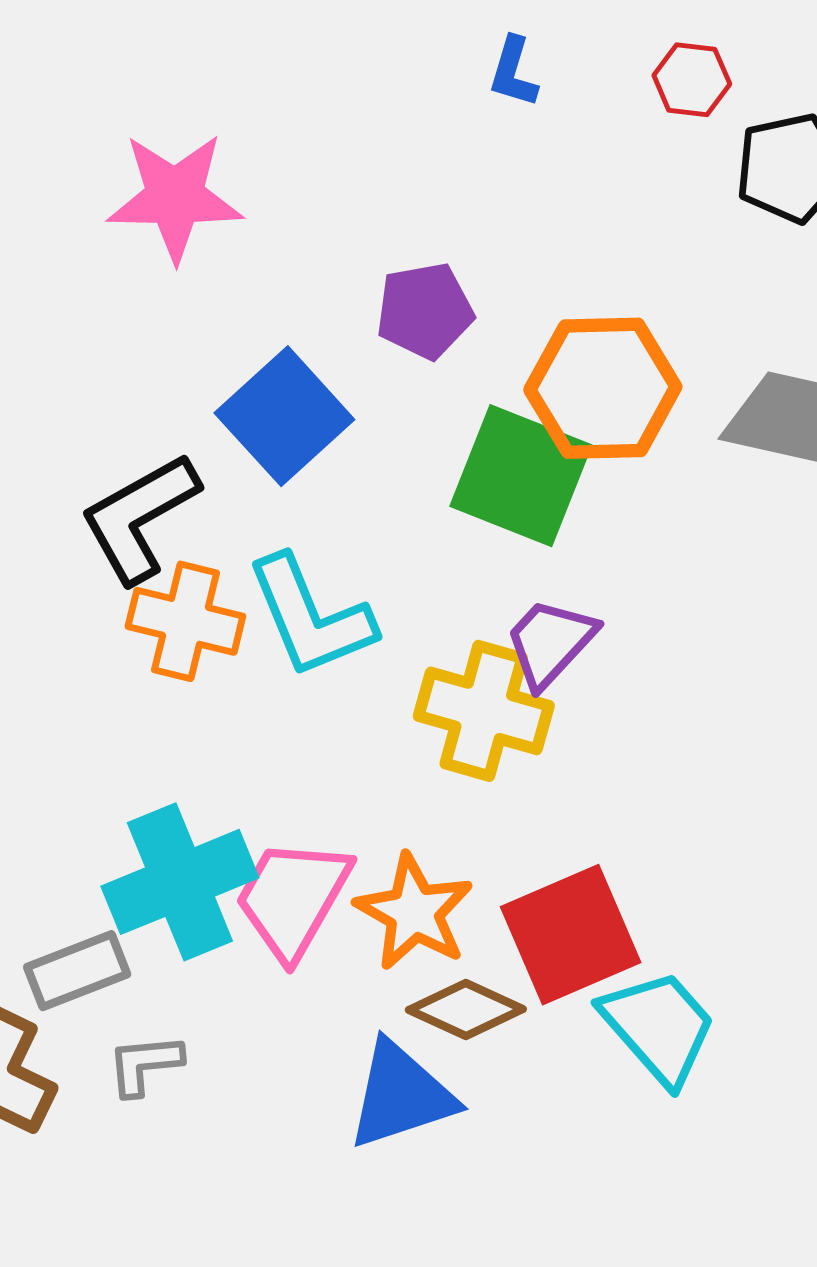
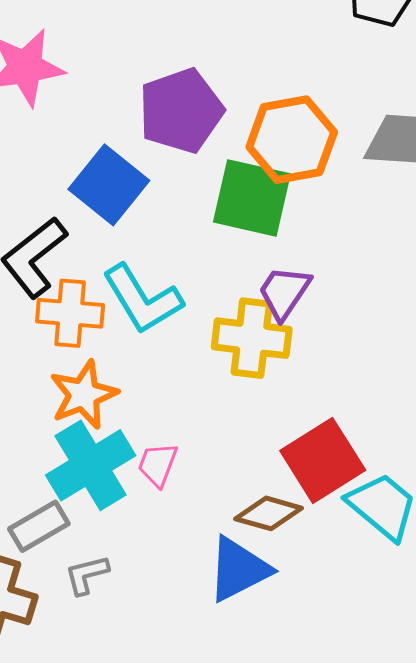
purple pentagon: (425, 311) -> (181, 111), size x1.5
pink trapezoid: (293, 898) -> (158, 465), size x0.6
orange star: (414, 912) -> (84, 395), moved, turned 30

